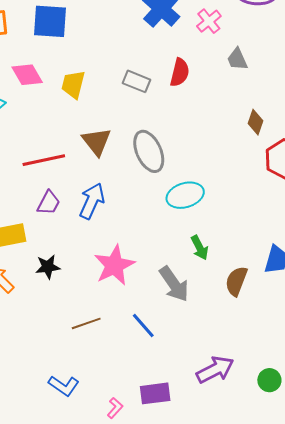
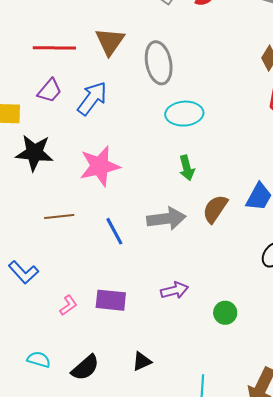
black star: (48, 267) -> (34, 153), size x1.5
gray arrow: (174, 284) -> (166, 219), moved, turned -75
purple arrow: (215, 370) -> (175, 290), size x0.7

